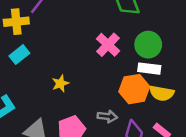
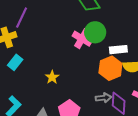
green circle: (148, 45) -> (95, 32), moved
gray arrow: (107, 116) -> (103, 98), moved

